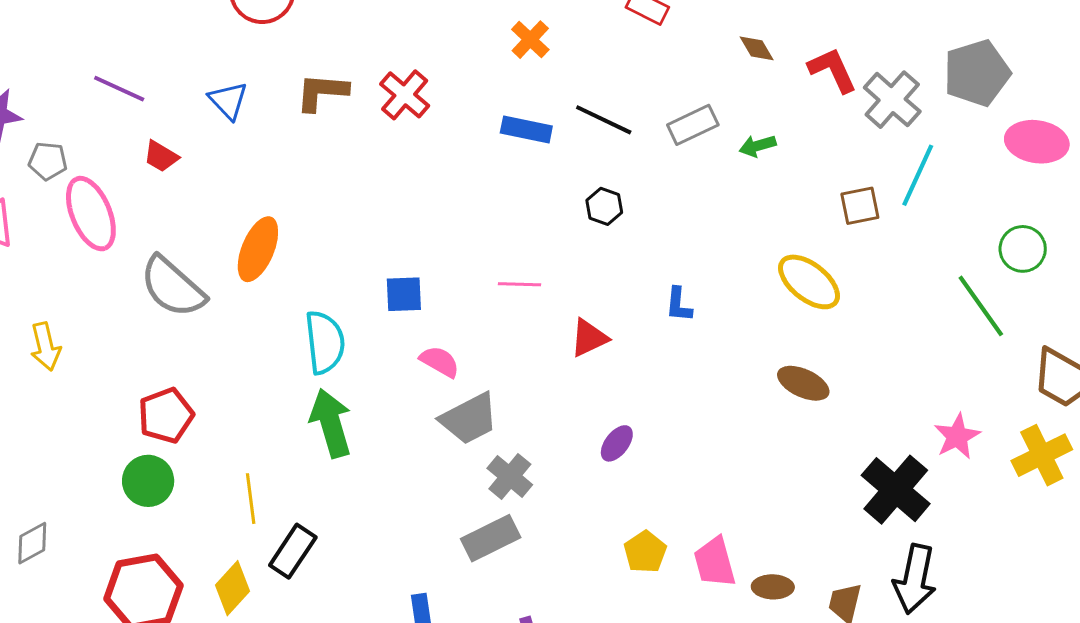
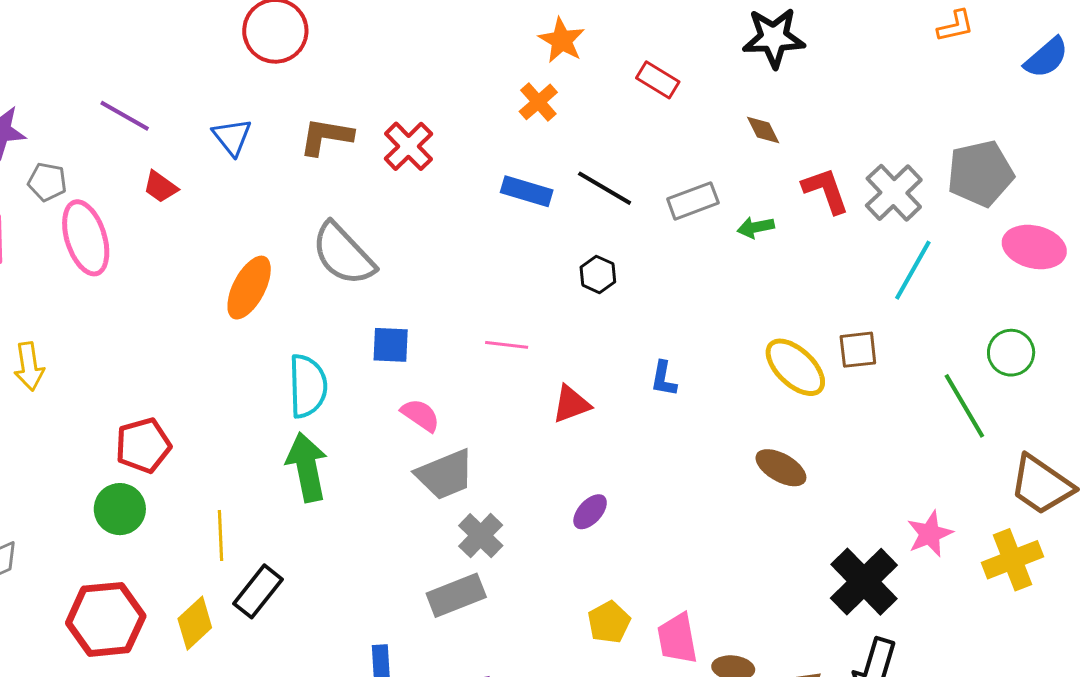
red L-shape: (833, 70) -> (826, 190), moved
brown square: (860, 206) -> (858, 350), moved
gray semicircle: (173, 287) -> (343, 254), moved

